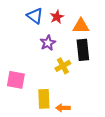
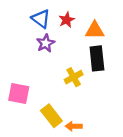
purple star: (48, 43) -> (46, 43), moved
yellow rectangle: (44, 99) -> (51, 116), turned -36

